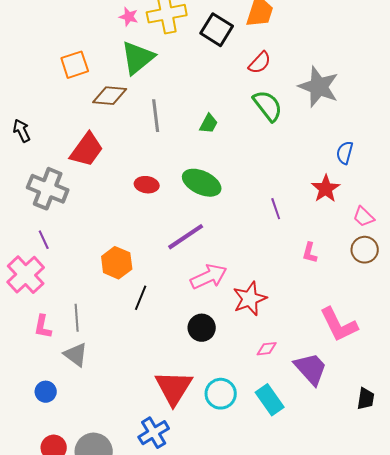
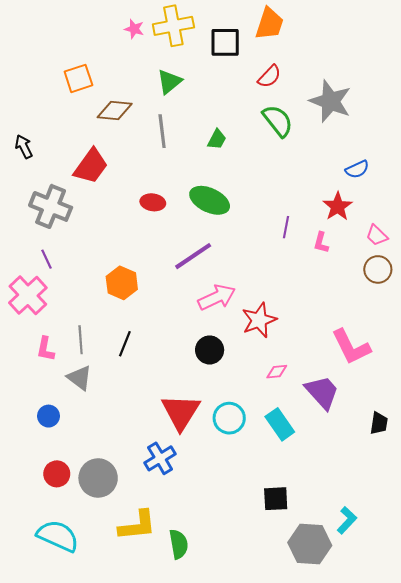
black square: (217, 30) -> (225, 42), turned -32
green triangle: (138, 58) -> (169, 82), moved, size x0.7
blue semicircle: (345, 153) -> (357, 169), turned -130
purple line: (276, 209) -> (286, 227), turned 30
pink L-shape: (310, 253) -> (321, 243), moved
black line: (141, 298) -> (125, 344), moved

